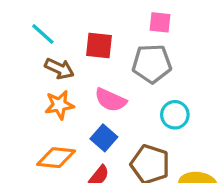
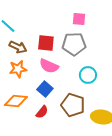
red square: (99, 46) -> (46, 43), moved

